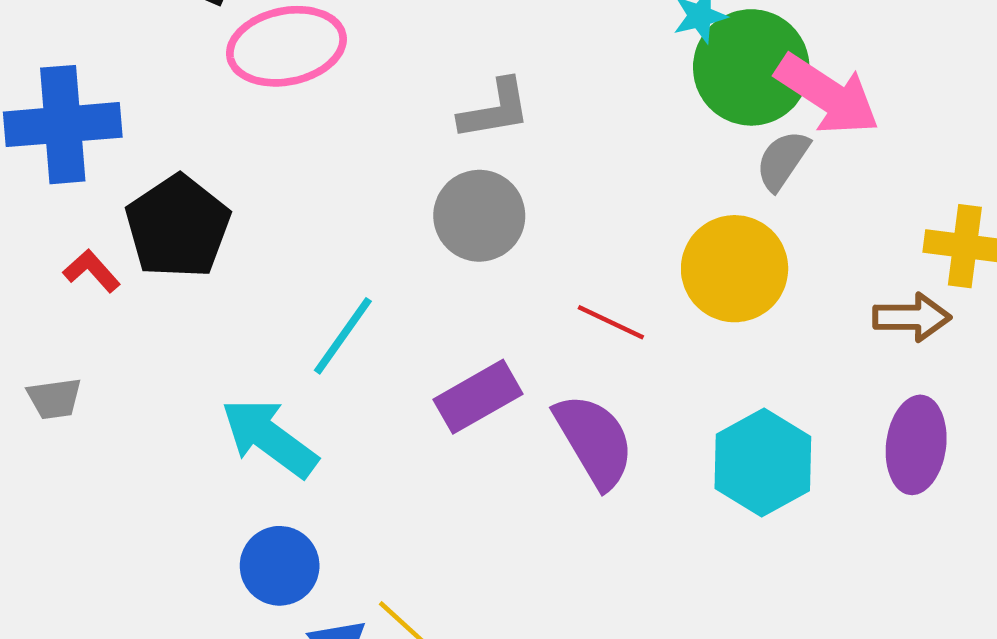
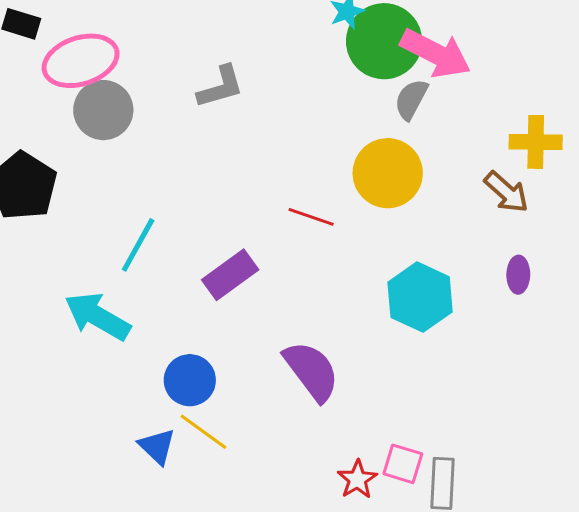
gray circle: (479, 216) -> (103, 110), moved
brown arrow: (912, 317) -> (506, 192), turned 48
purple semicircle: (594, 441) -> (312, 371), moved
purple ellipse: (916, 445) -> (518, 275), size x0.6
blue circle: (280, 566) -> (190, 380), moved

